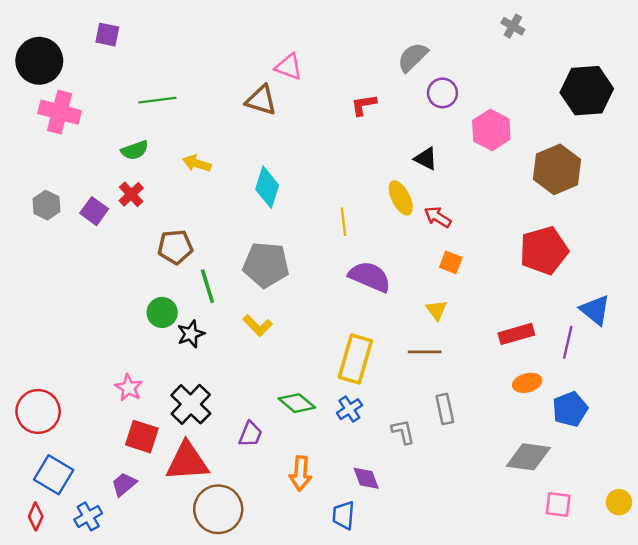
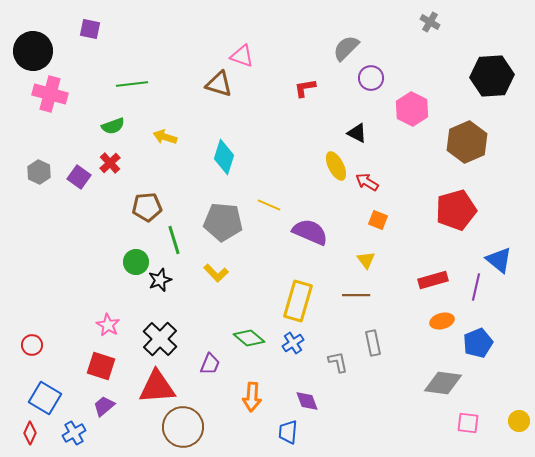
yellow line: (343, 222) -> (269, 205), moved, turned -60
red circle: (38, 411) -> (32, 345), size x0.6
red square: (142, 437) -> (101, 366), moved

